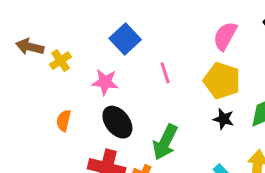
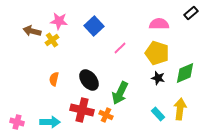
pink semicircle: (225, 36) -> (159, 24), turned 60
pink line: (165, 73) -> (120, 48), turned 64
pink star: (105, 82) -> (59, 21), moved

